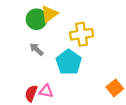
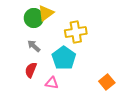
pink triangle: (46, 91) -> (52, 83), moved
red semicircle: (31, 93) -> (31, 70), moved

